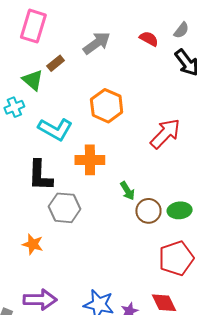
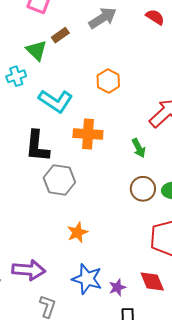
orange hexagon: (107, 106) -> (108, 81), size x0.7
green arrow: (127, 191) -> (139, 148), moved
orange star: (33, 244) -> (77, 232), moved, turned 30

